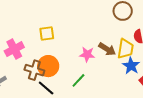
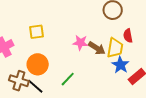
pink star: (87, 54) -> (80, 43), moved
brown cross: (34, 70) -> (19, 81), moved

